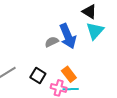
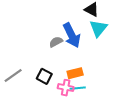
orange rectangle: (69, 74) -> (75, 73), turned -63

